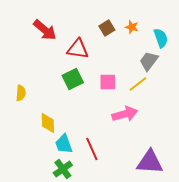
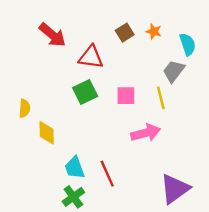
yellow line: (138, 84) -> (161, 98), turned -66
yellow diamond: (48, 123) -> (47, 133), moved
purple triangle: (150, 162) -> (175, 189), turned -40

